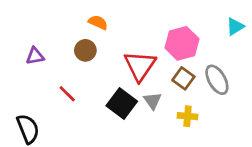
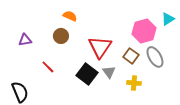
pink hexagon: (182, 43) -> (144, 31), moved

